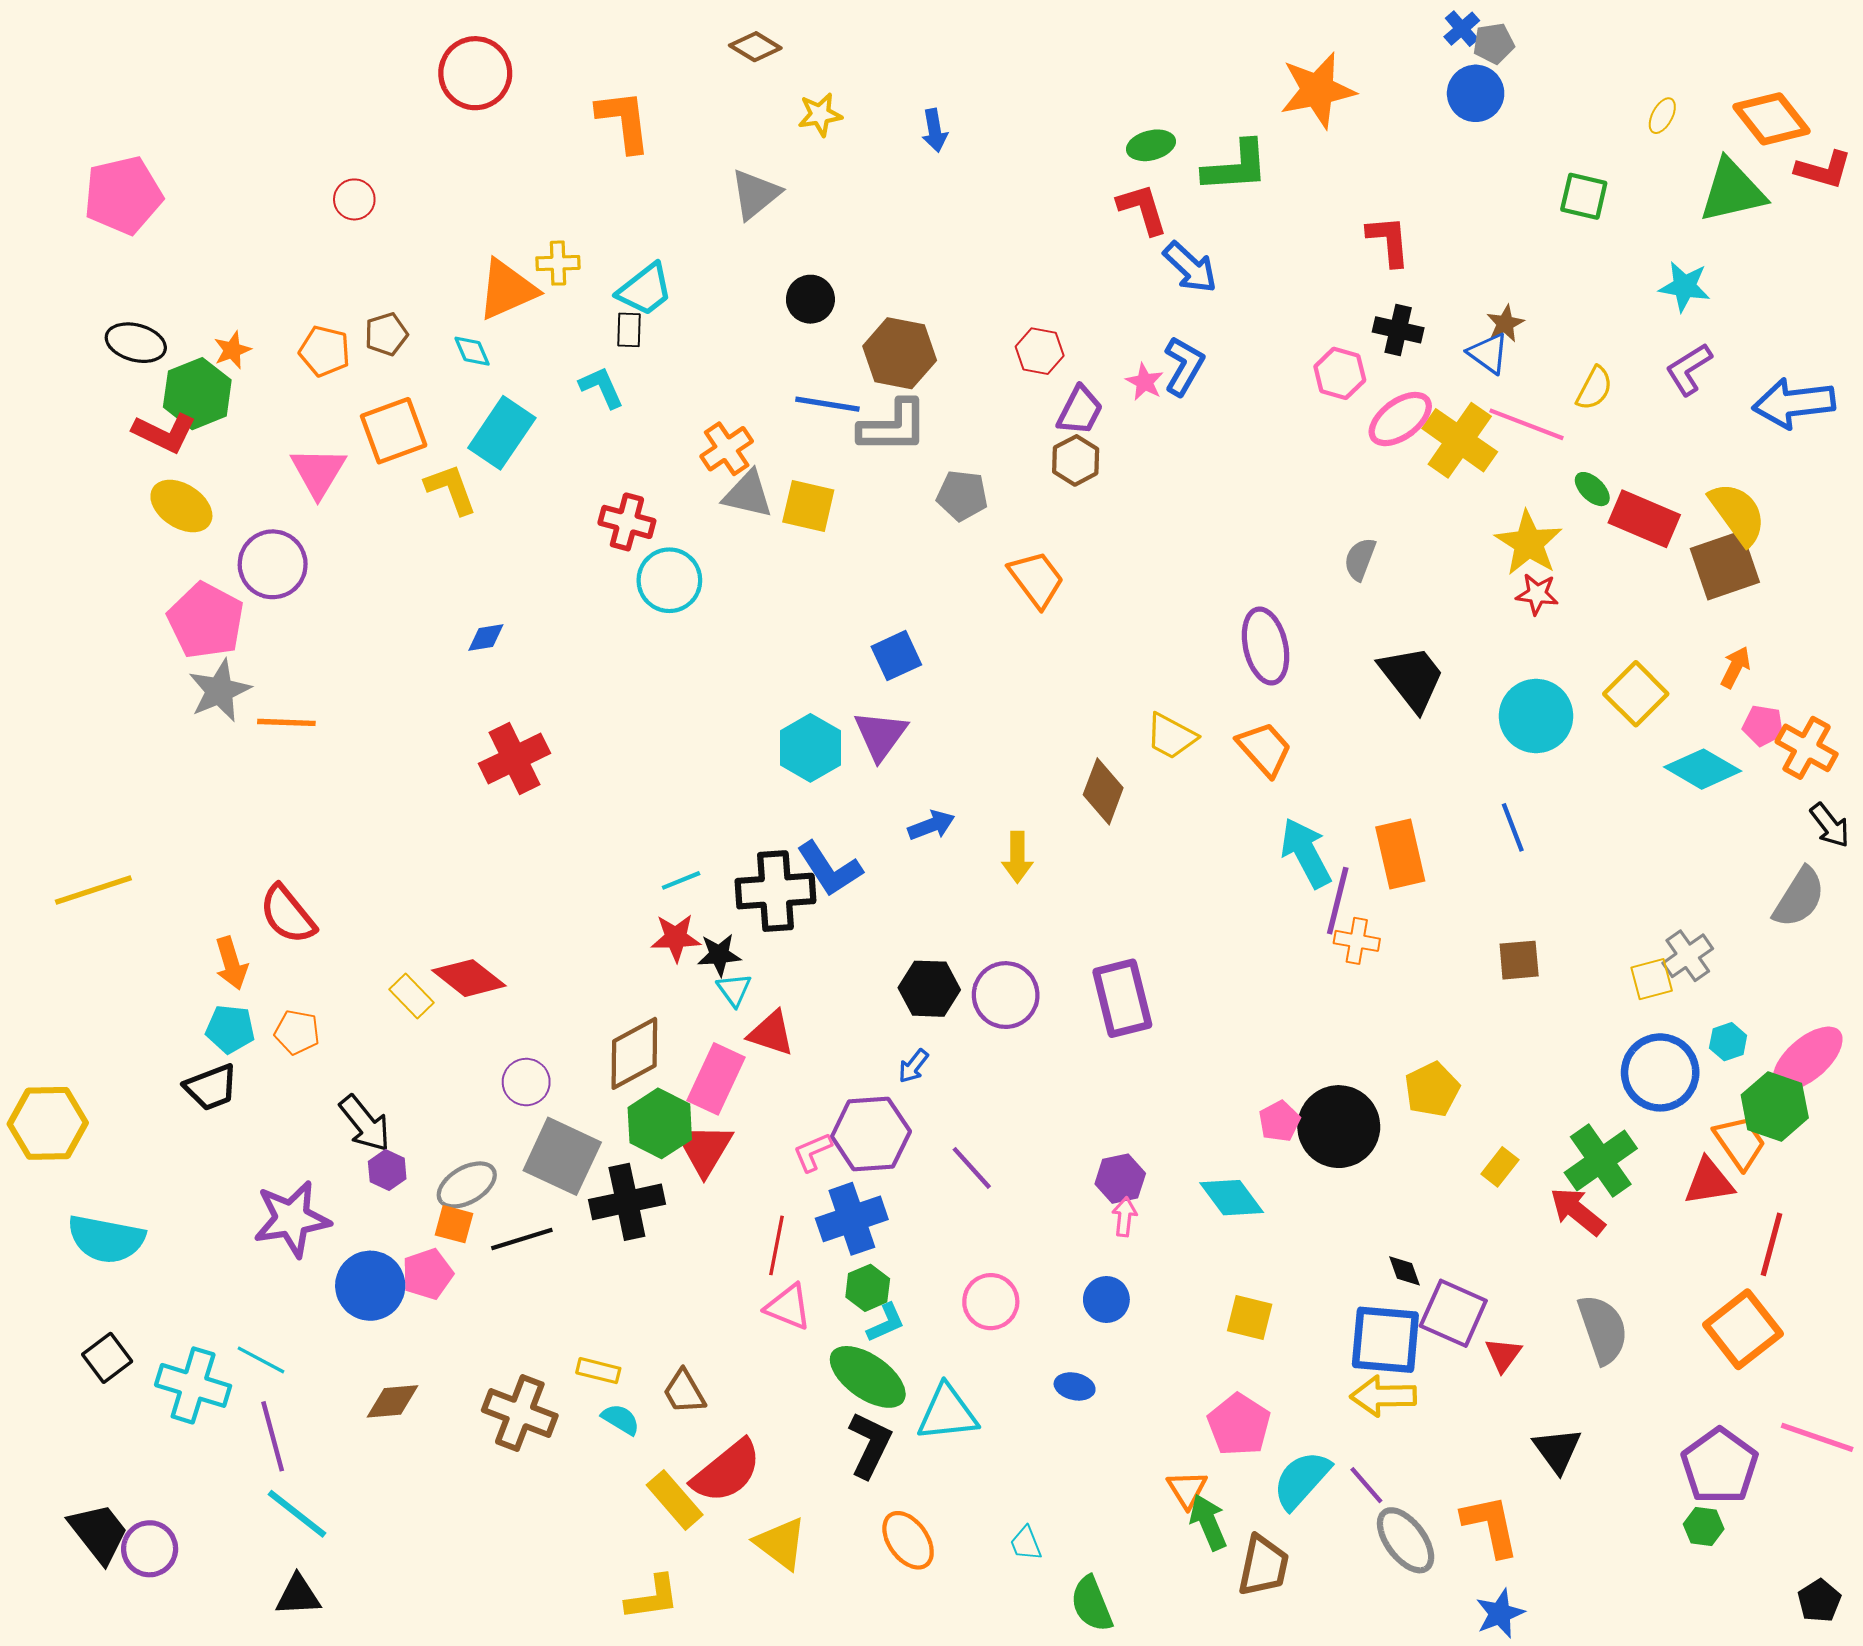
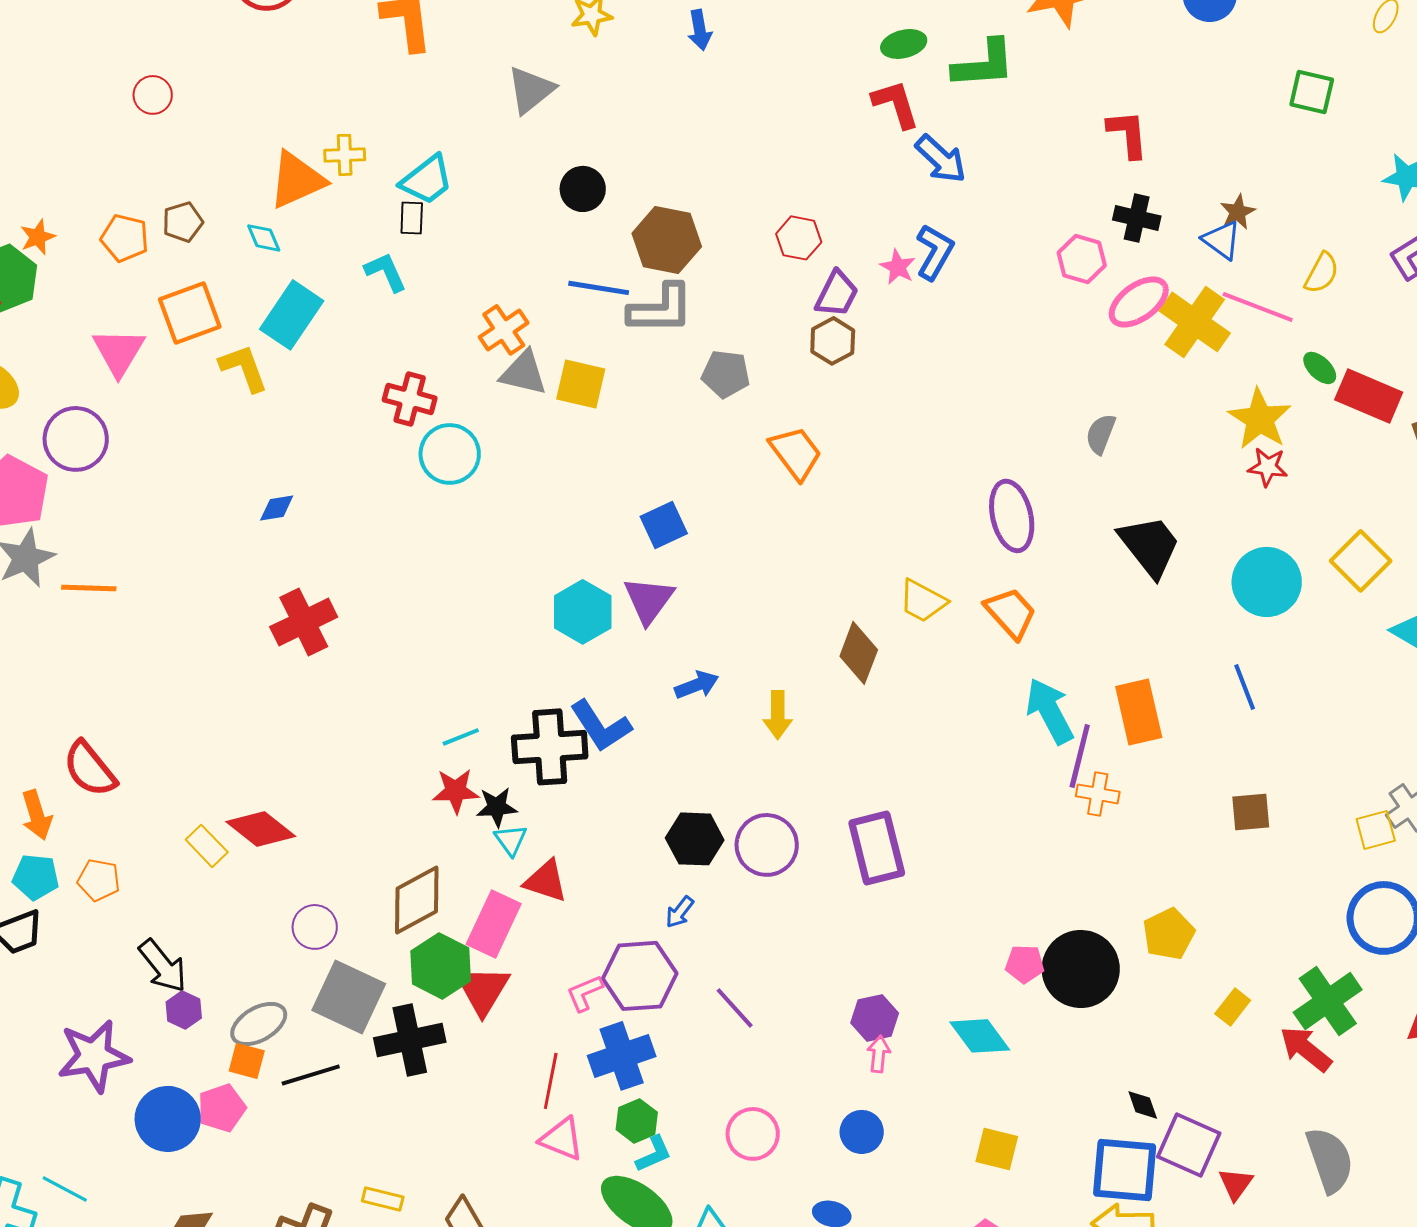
pink pentagon: (1279, 1121) -> (1025, 964), turned 30

